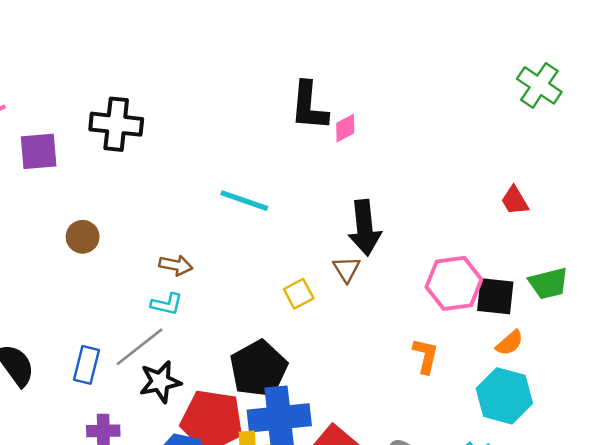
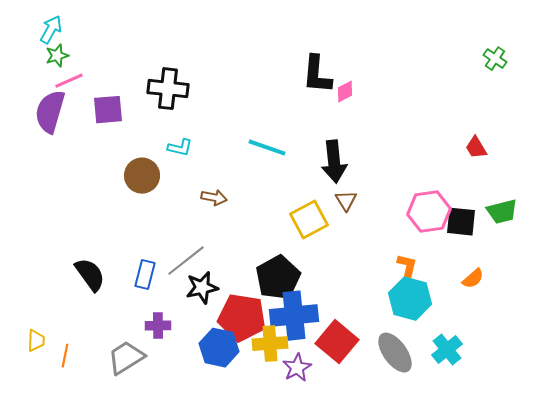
green cross: (539, 85) -> (495, 59), size x0.7
black arrow: (365, 228) -> (334, 162), moved
brown circle: (83, 237) -> (142, 176), size x1.4
yellow square: (299, 294) -> (309, 220), size x1.6
cyan L-shape: (167, 304) -> (180, 148), moved
orange semicircle: (510, 343) -> (473, 279), moved
cyan hexagon: (504, 396) -> (410, 299), moved

